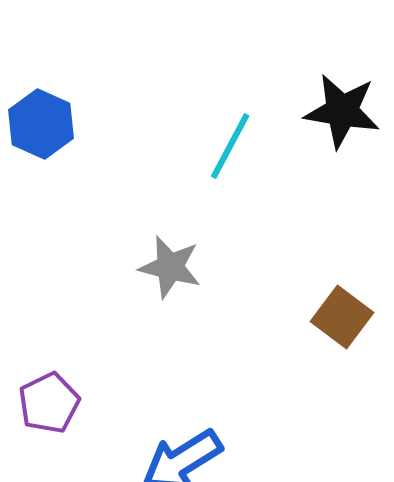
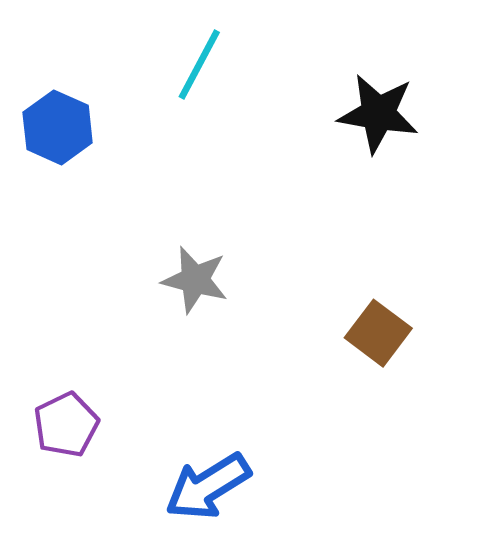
cyan line: (230, 146) -> (199, 65), moved

